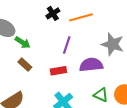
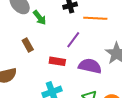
green arrow: (23, 42) -> (40, 18), moved

